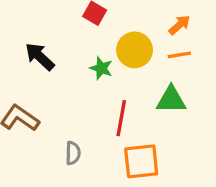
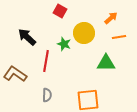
orange line: (179, 55) -> (119, 37), moved
red line: (121, 118) -> (46, 61), moved

